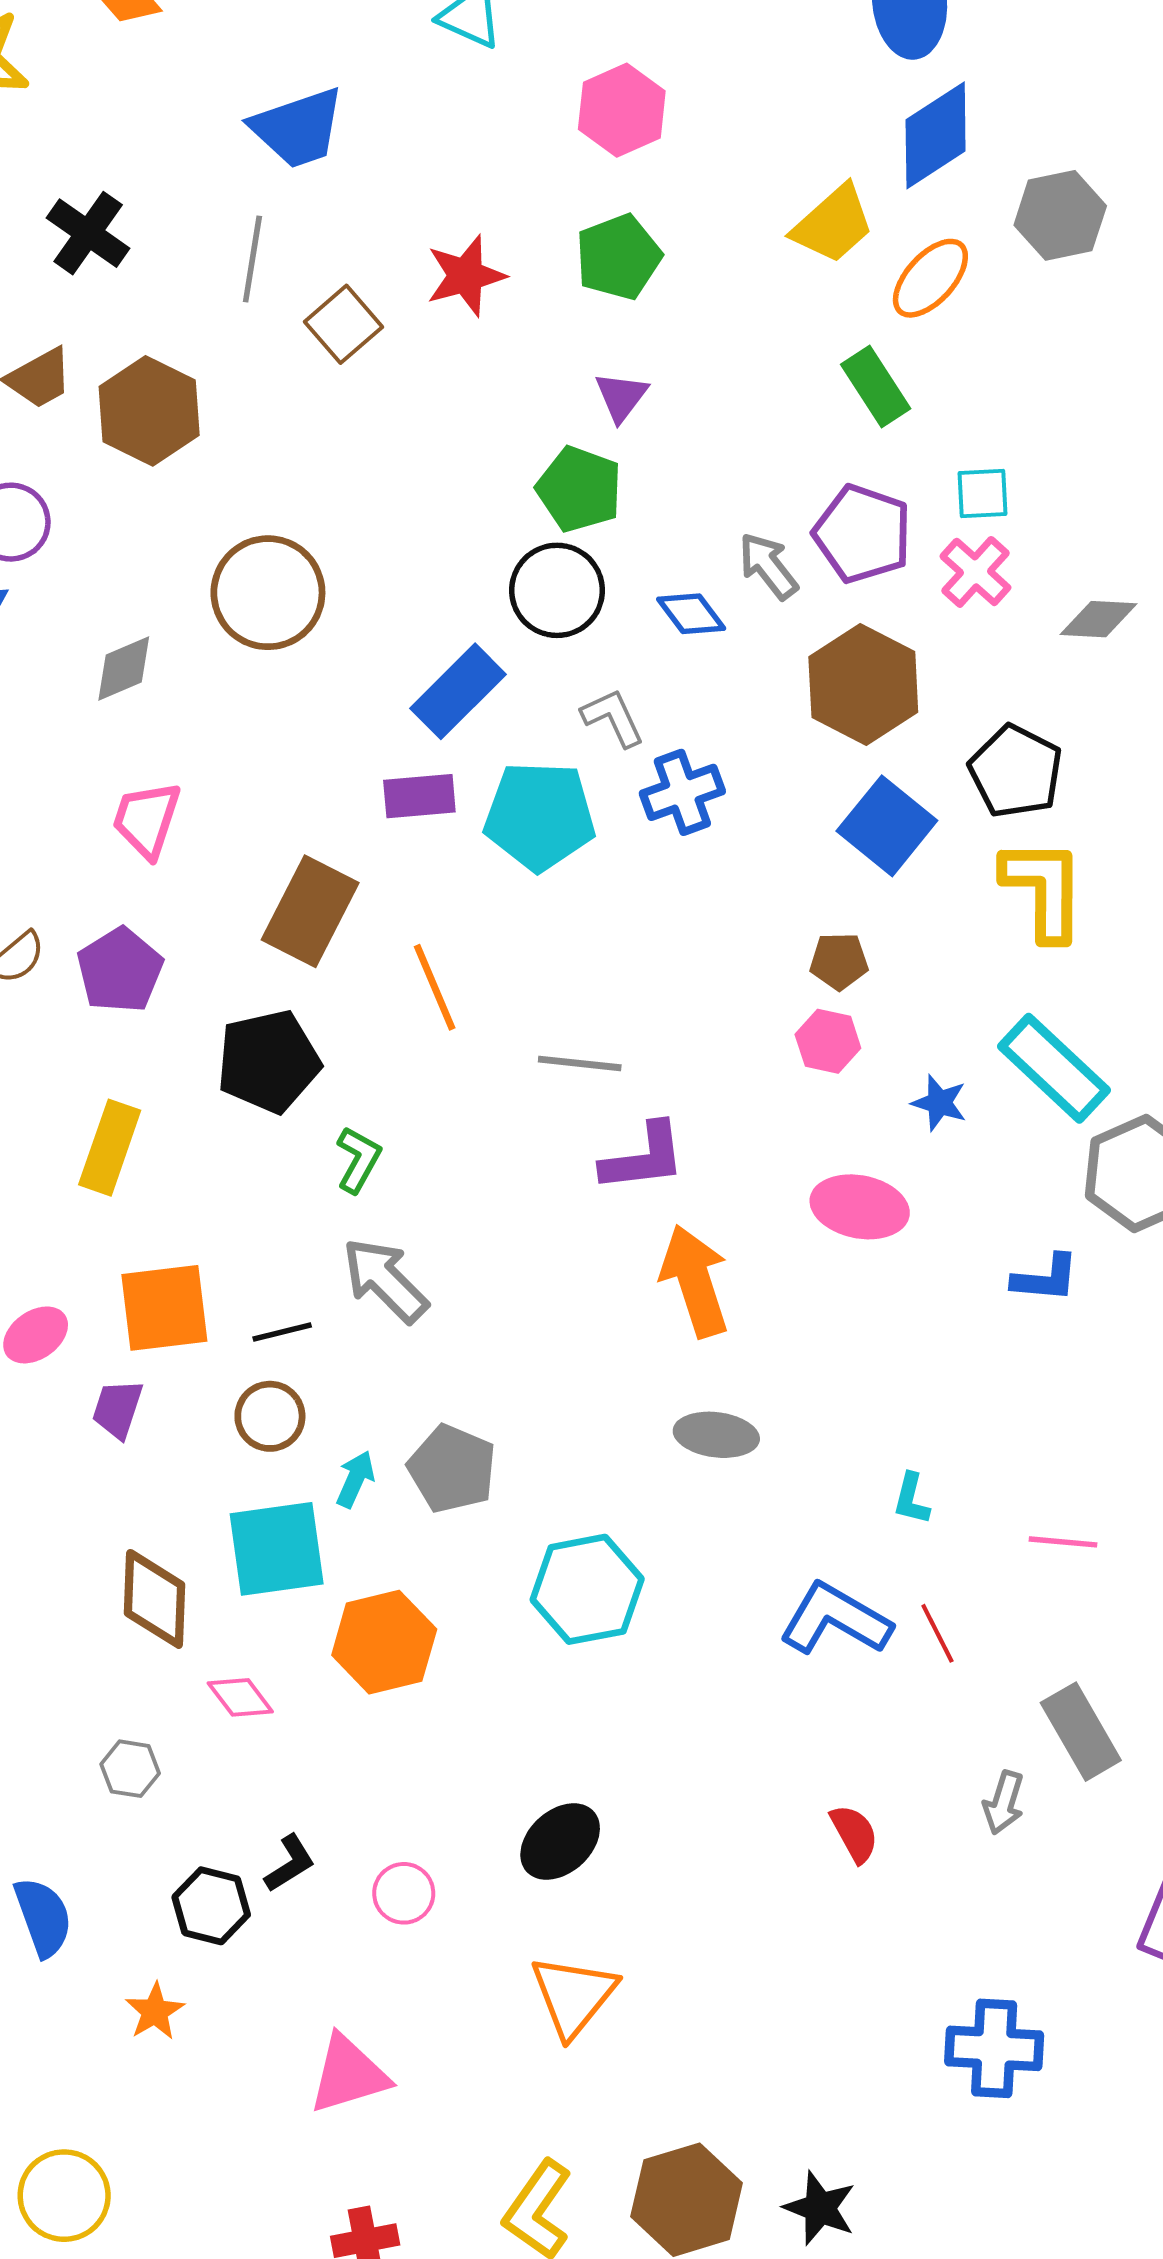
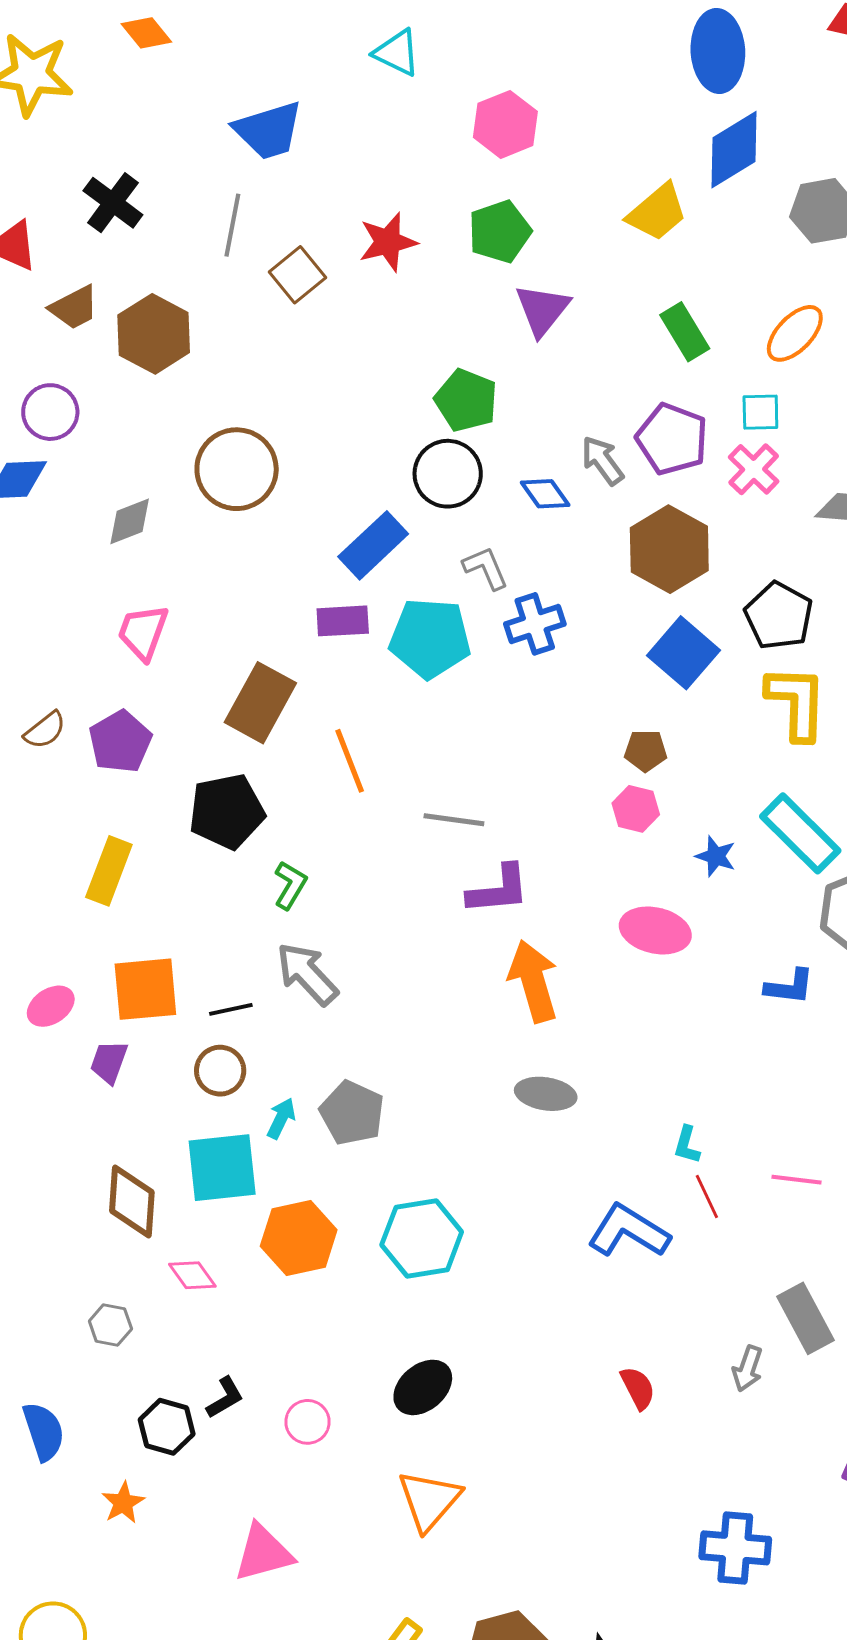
orange ellipse: (930, 278) -> (795, 333), moved
purple triangle: (621, 397) -> (542, 310), moved, size x1.4
cyan hexagon: (587, 1589) -> (422, 1238), moved
red line: (937, 1633) -> (707, 1196), moved

